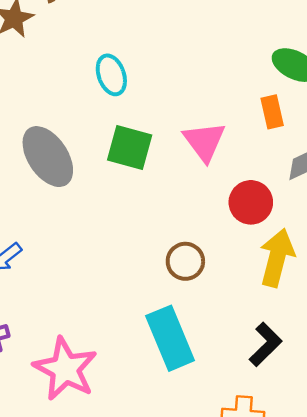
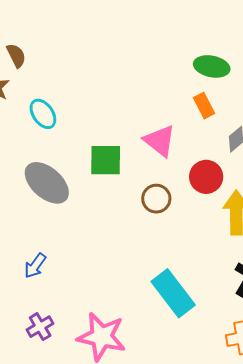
cyan ellipse: (111, 75) -> (43, 114), moved
brown circle: (185, 261) -> (156, 199), moved

